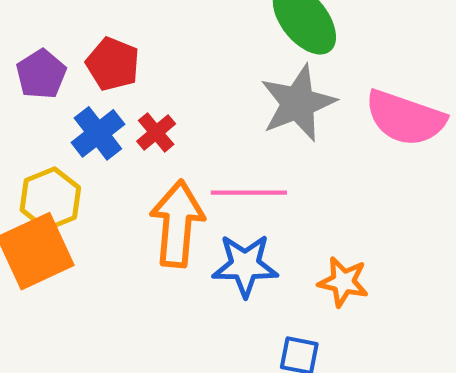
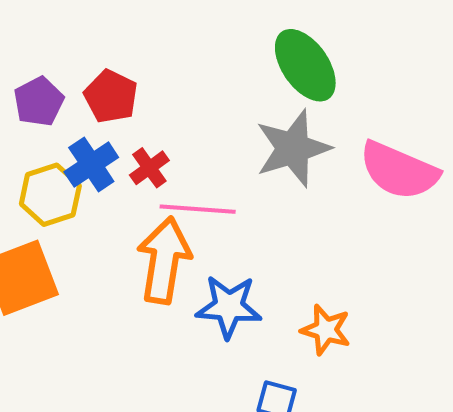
pink line: (249, 193) -> (198, 209), moved
yellow hexagon: (50, 199) -> (50, 195), moved

